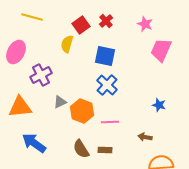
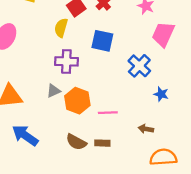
purple cross: (41, 75) -> (66, 61), moved, turned 30
blue cross: (107, 85) -> (139, 66), moved
brown semicircle: (81, 149) -> (76, 142), turned -30

